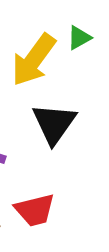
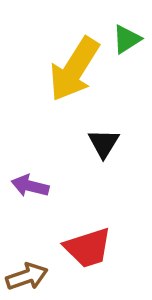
black triangle: (54, 124) -> (104, 143), size x0.6

